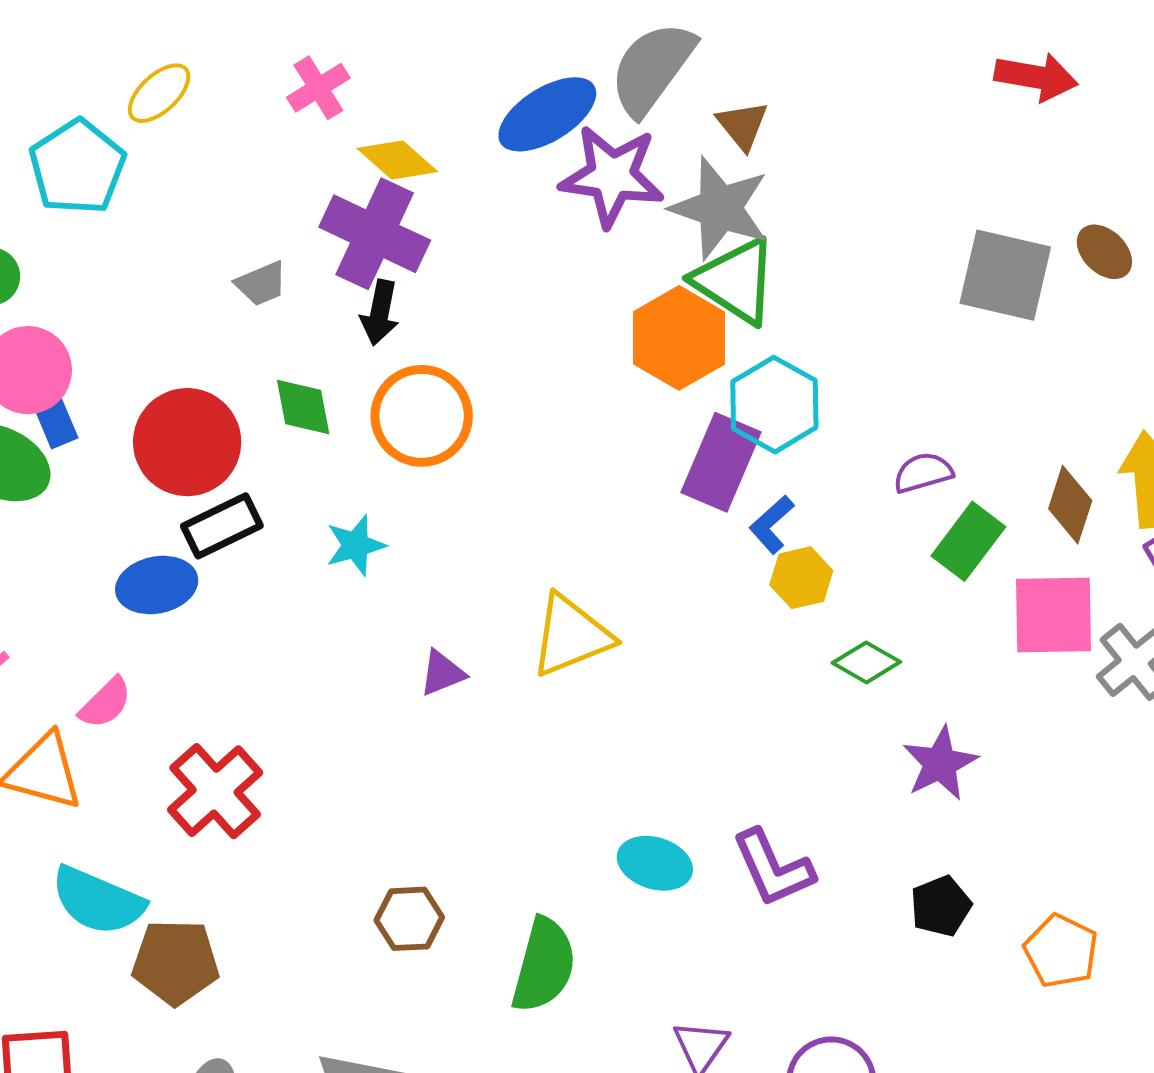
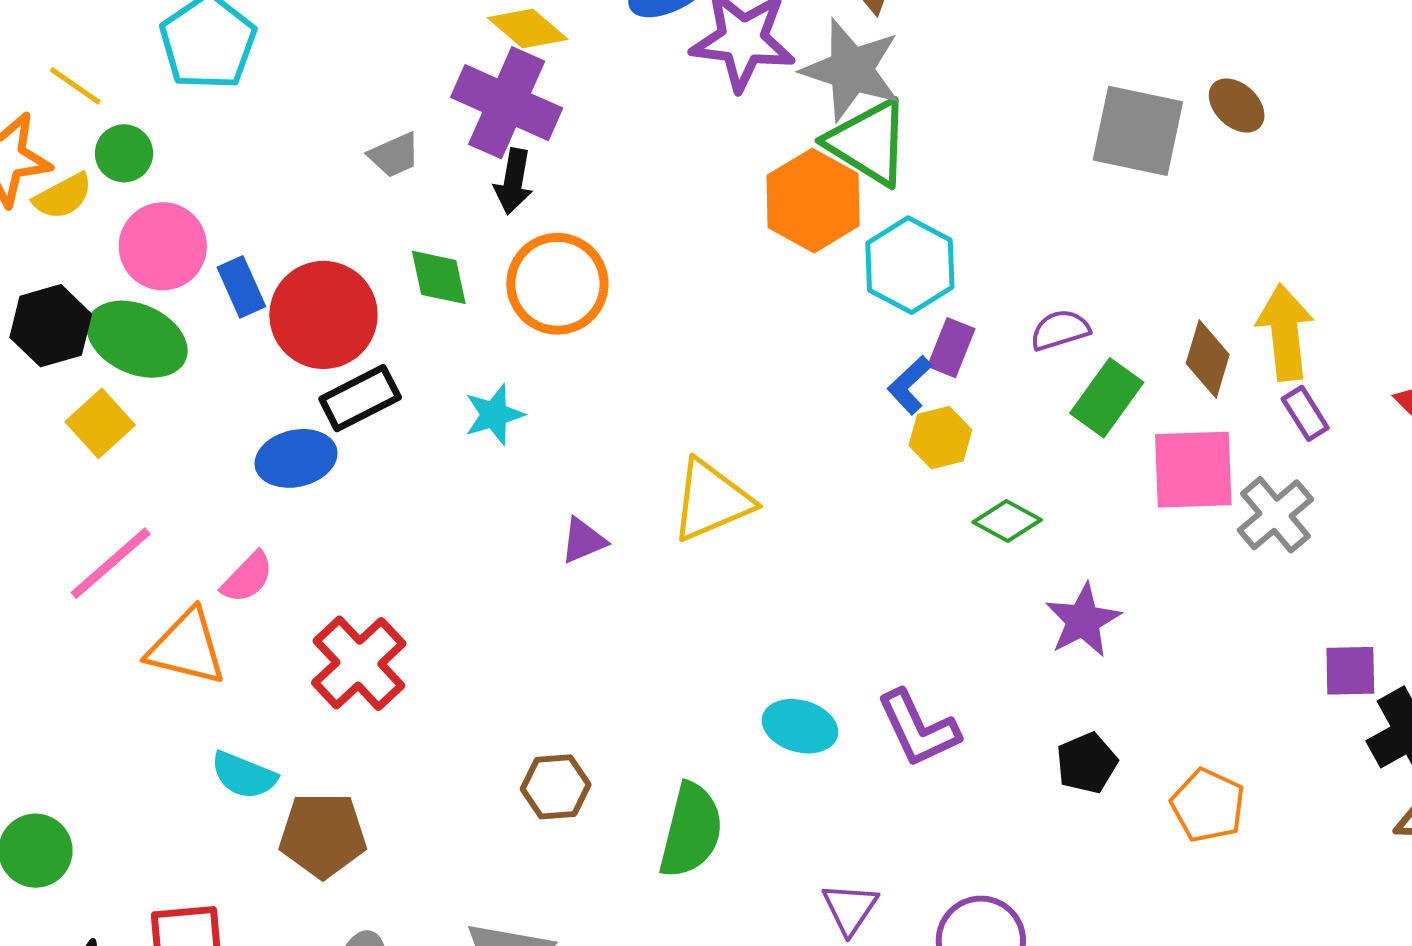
blue rectangle: (54, 418) -> (241, 287), moved
purple rectangle: (721, 462) -> (951, 348), moved, size x0.6
cyan semicircle: (98, 901) -> (244, 775), size x0.7

